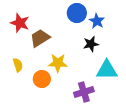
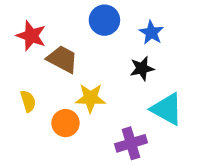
blue circle: (77, 13) -> (104, 20), moved
brown trapezoid: (40, 38) -> (62, 59), turned 60
cyan triangle: (107, 70) -> (167, 109), turned 30

